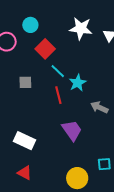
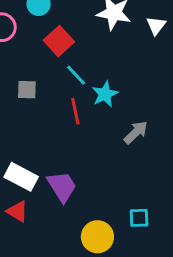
gray arrow: (99, 107) -> (136, 132), turned 108
purple trapezoid: (72, 130) -> (62, 186), moved
red triangle: (25, 173) -> (17, 211), moved

